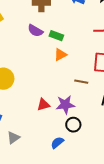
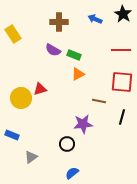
red triangle: (43, 105) -> (40, 89), moved
black circle: (73, 125) -> (67, 144), moved
blue semicircle: (57, 143) -> (72, 173), moved

